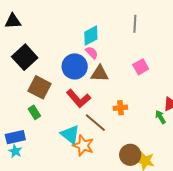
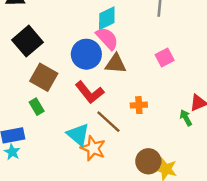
pink semicircle: (92, 53) -> (107, 38), size x1.5

